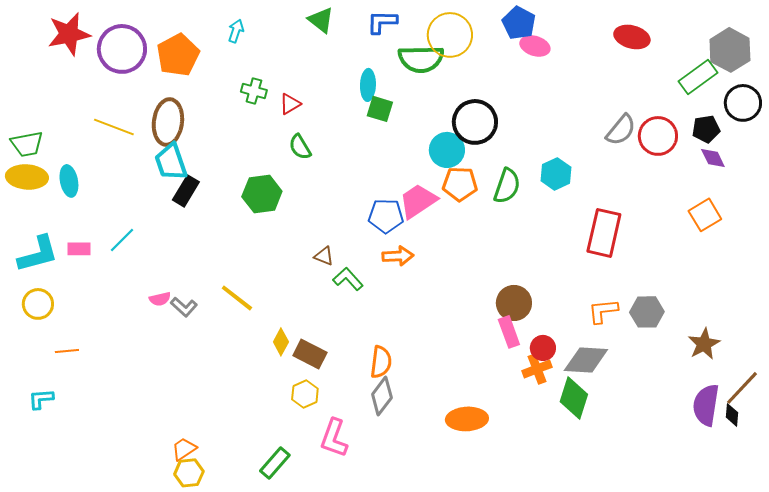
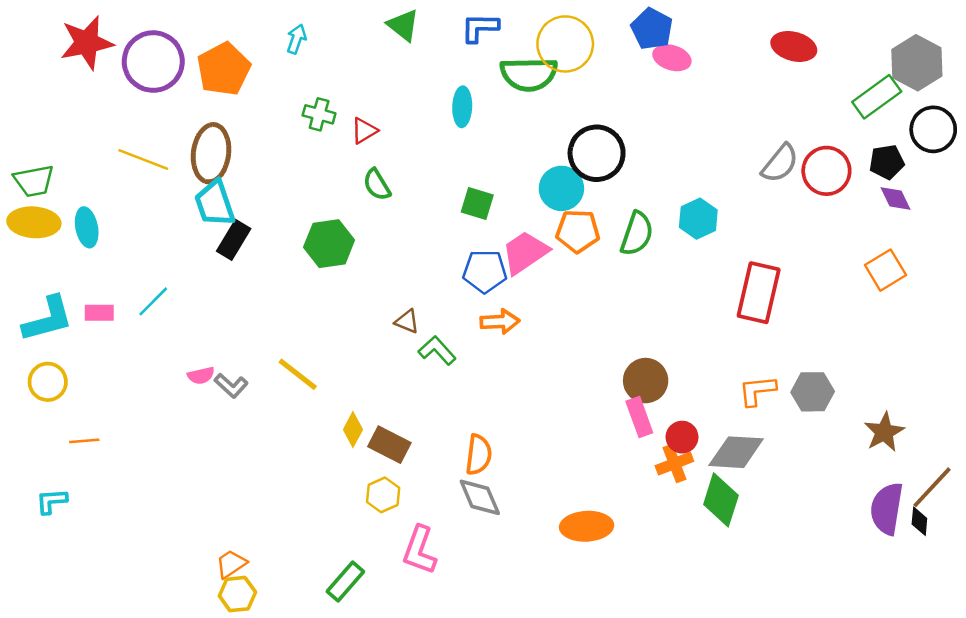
green square: (380, 109) -> (477, 203), moved
gray diamond: (382, 396) -> (480, 497), turned -60

